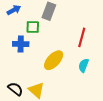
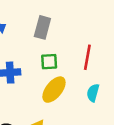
green square: (33, 27) -> (49, 62), moved

